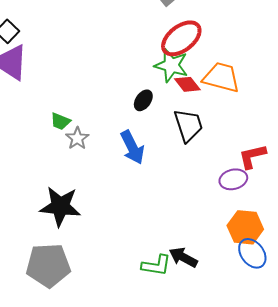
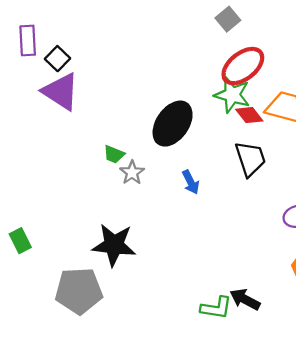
black ellipse: (143, 100) -> (173, 124), moved, size x2.0
blue arrow: (132, 147) -> (191, 182), size x0.7
gray pentagon: (48, 265) -> (79, 291), moved

